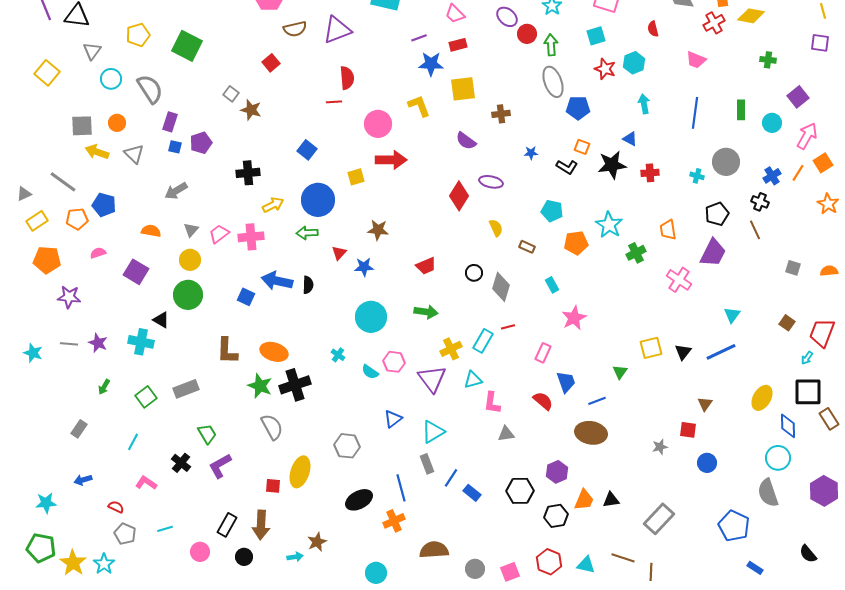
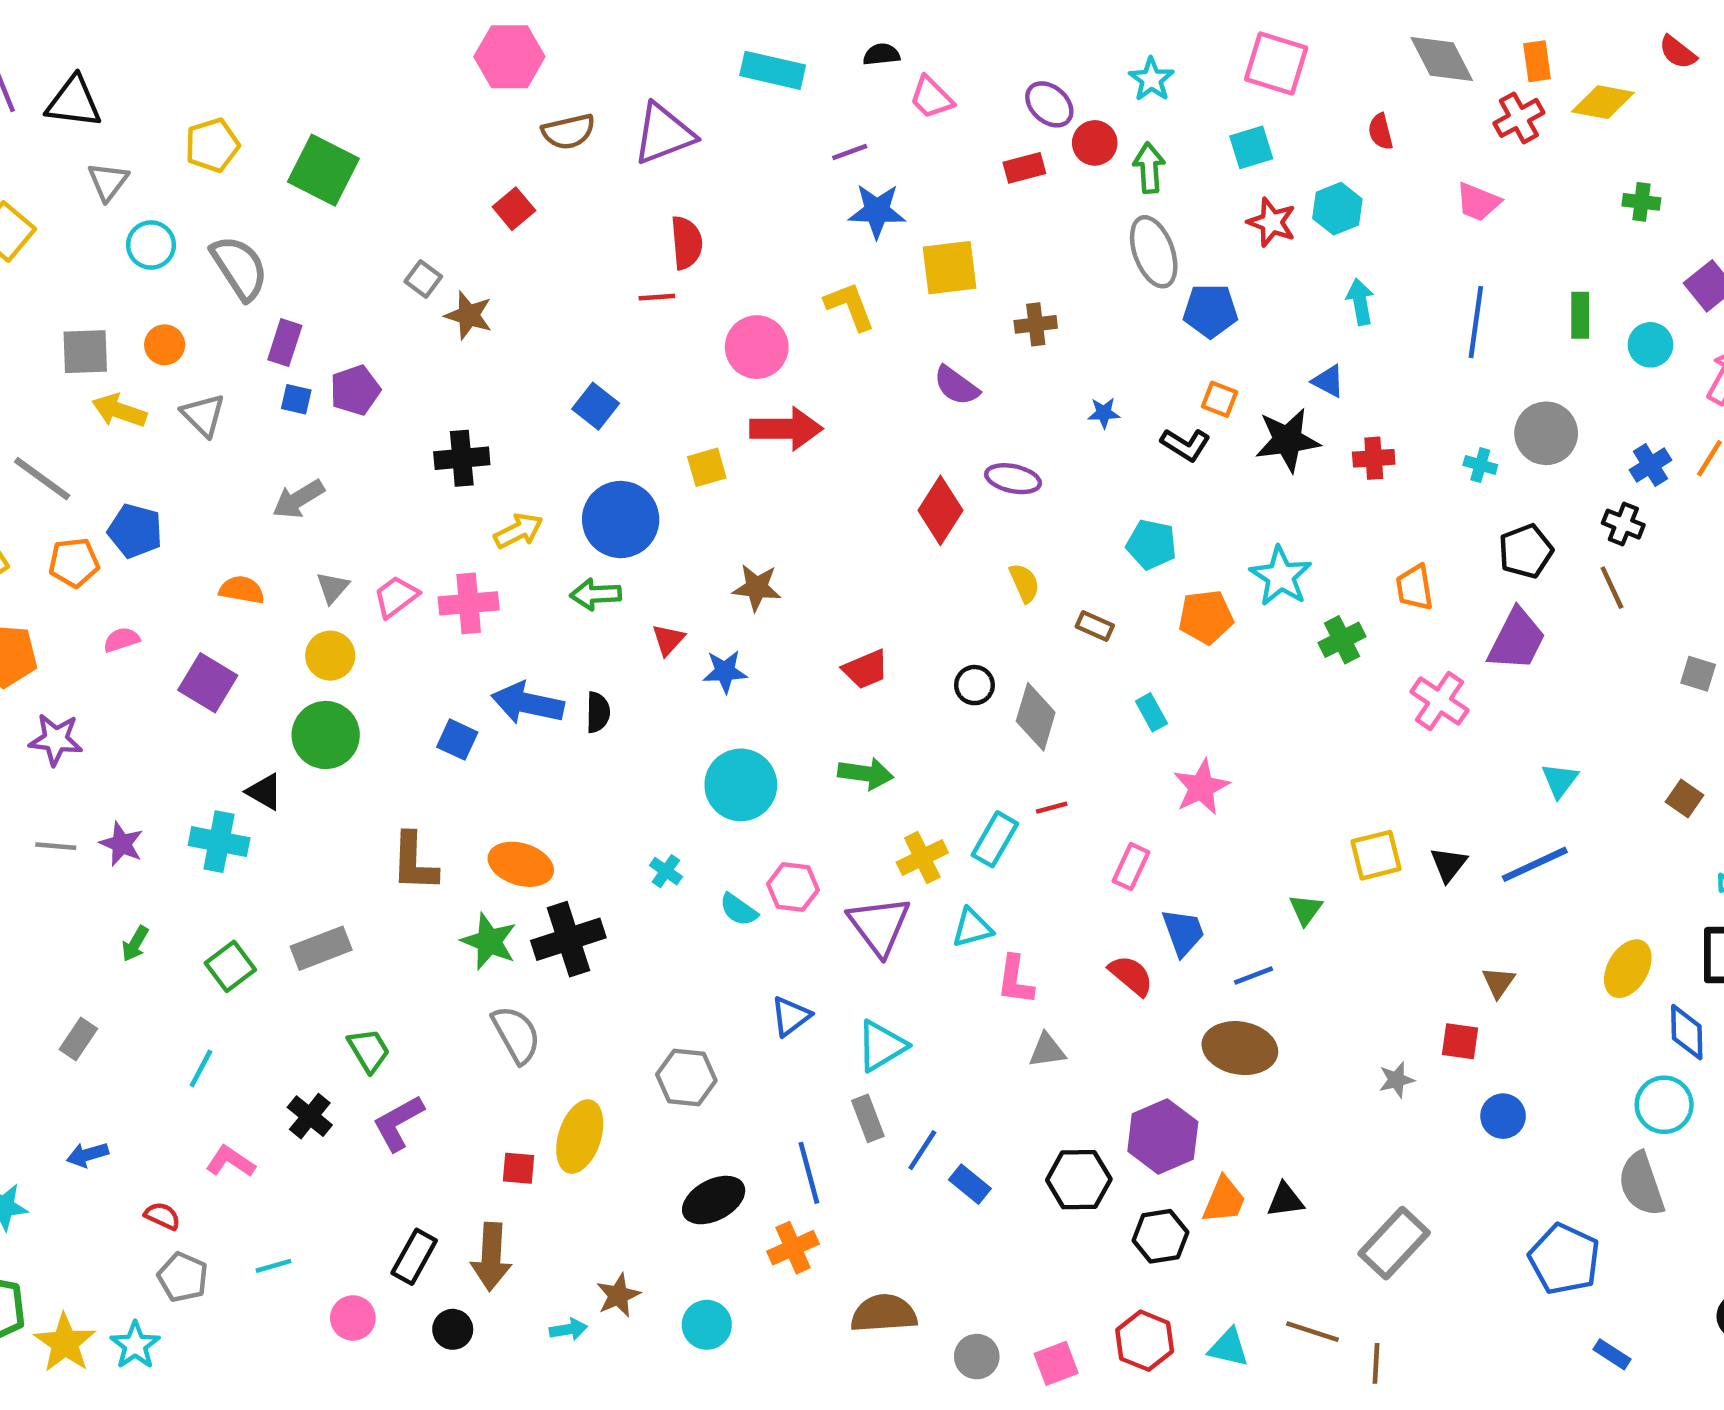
red rectangle: (458, 45) -> (1024, 168), moved
purple hexagon: (557, 472) -> (1163, 1137), size x1.4
cyan circle: (376, 573) -> (707, 1325), moved

